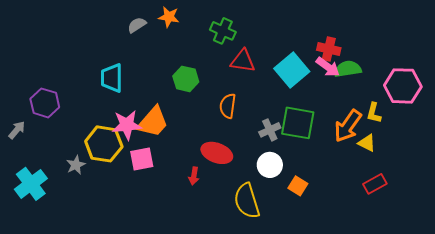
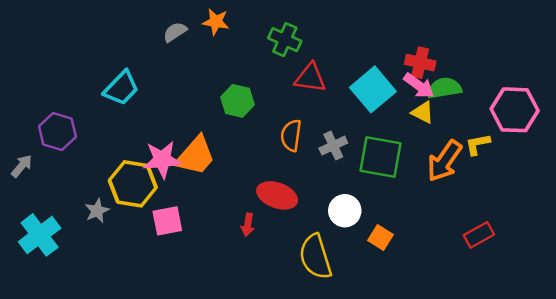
cyan trapezoid: (112, 78) -> (121, 88), moved, turned -136
yellow L-shape: (374, 113) -> (478, 144), turned 65
gray cross: (270, 130) -> (333, 146), moved
yellow triangle: (367, 143) -> (423, 112), moved
pink square: (142, 159) -> (167, 221), moved

